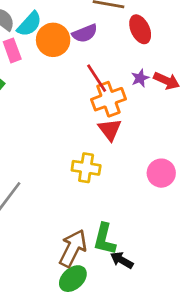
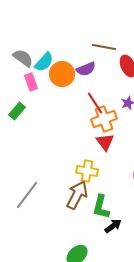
green L-shape: (105, 239) -> (101, 207), moved
brown arrow: (73, 248) -> (77, 195), moved
black arrow: (122, 260) -> (113, 226), moved, turned 114

